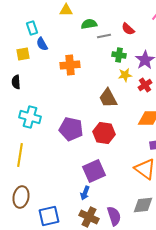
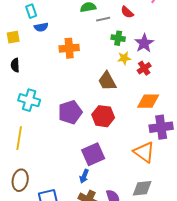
blue semicircle: (42, 44) -> (41, 27), turned -72
yellow square: (23, 54) -> (13, 37), moved
purple pentagon: (71, 129) -> (70, 112), turned -30

